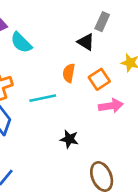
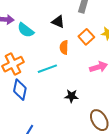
black triangle: (86, 42) -> (58, 22), moved
orange square: (99, 79) -> (86, 37), moved

